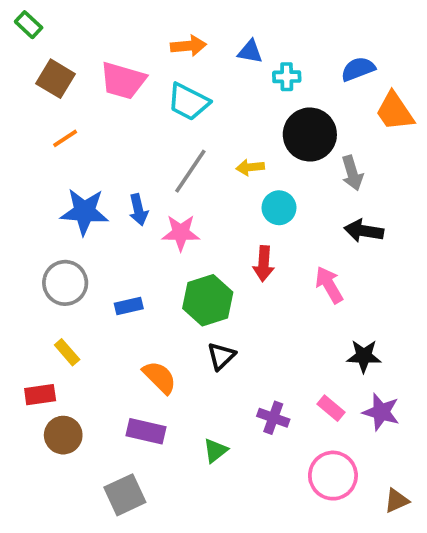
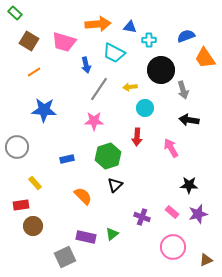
orange arrow: (188, 46) -> (98, 24), size x1.4
cyan trapezoid: (188, 102) -> (114, 53), moved
blue arrow: (138, 210) -> (86, 65), moved
gray circle: (65, 283) -> (17, 147), moved
purple star: (381, 412) -> (198, 214), turned -30
purple rectangle: (146, 431) -> (86, 237), moved

